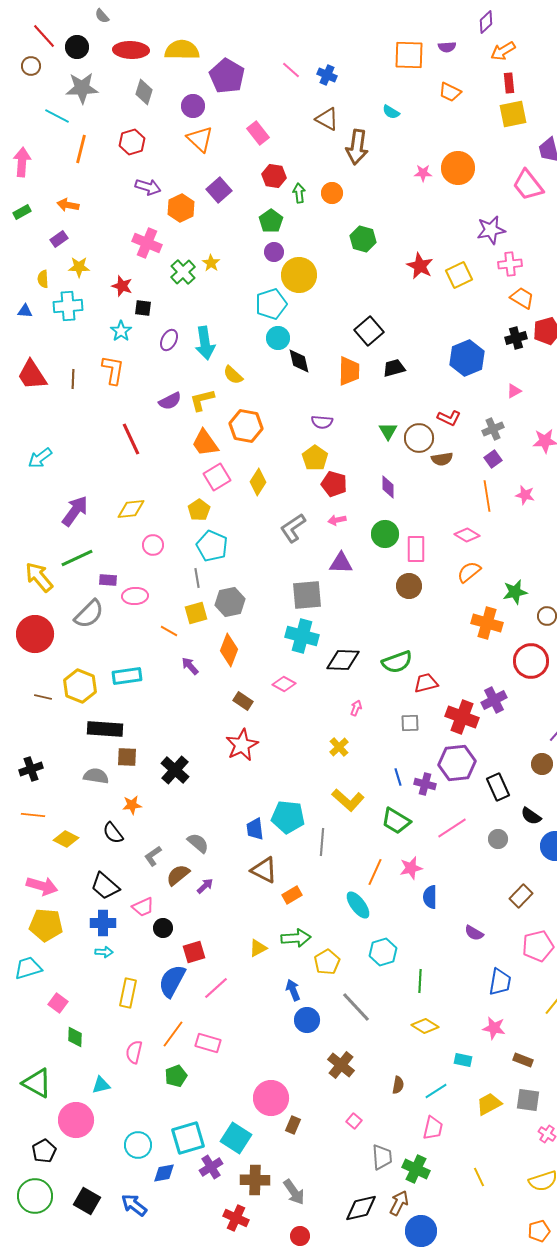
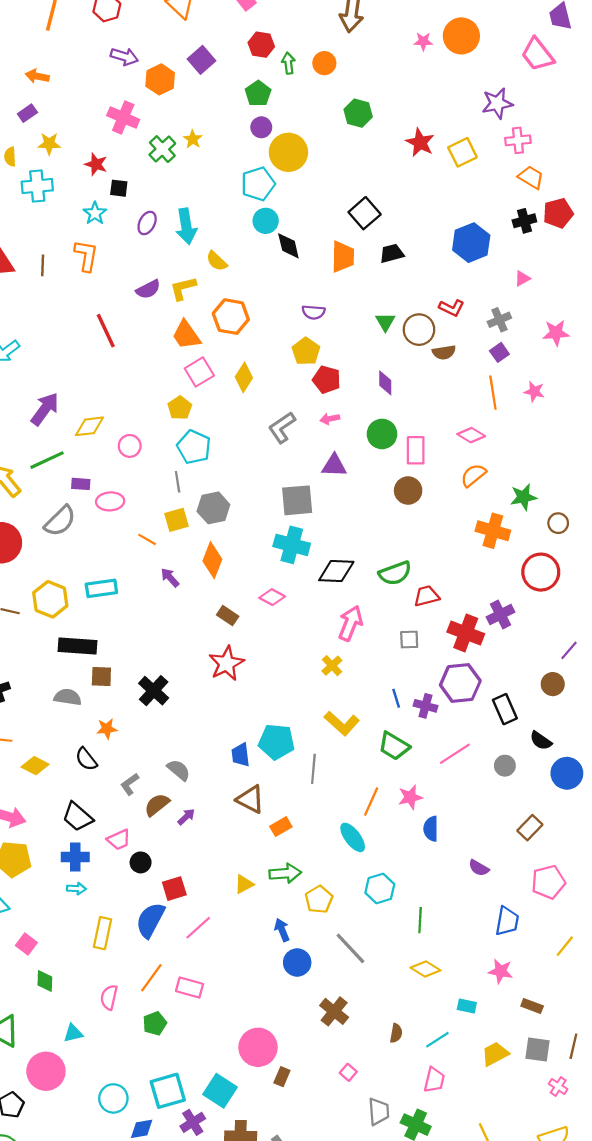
yellow diamond: (131, 509) -> (89, 426), moved
pink arrow: (356, 708) -> (350, 623), size x2.0

